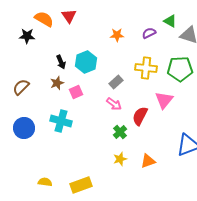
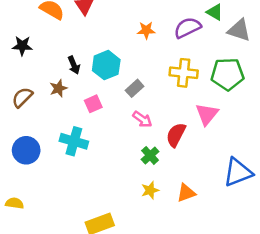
purple semicircle: (149, 33) -> (187, 28), size x1.5
black star: (27, 36) -> (22, 46), moved
gray rectangle: (116, 82) -> (135, 88), moved
brown star: (57, 83) -> (58, 88), moved
yellow semicircle: (45, 182) -> (15, 203), moved

